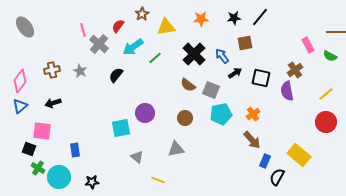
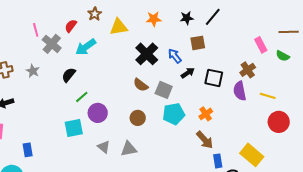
green line: (155, 58) -> (82, 97), moved
yellow line: (326, 94) -> (268, 96), moved, turned 56
gray triangle: (137, 157) -> (104, 147), moved
blue rectangle: (265, 161) -> (218, 161), turned -32

